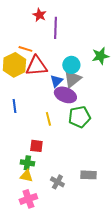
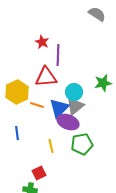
orange line: (25, 49) -> (37, 105), moved
red triangle: (36, 66) -> (46, 77), moved
blue triangle: (56, 81) -> (59, 108), size x1.5
red square: (36, 146) -> (39, 173), turned -32

